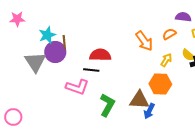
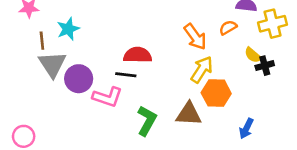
brown line: (64, 42) -> (42, 41), moved
purple circle: (55, 52) -> (79, 79), moved
yellow arrow: (166, 60) -> (202, 69), moved, size x1.5
blue arrow: (149, 111) -> (246, 128), moved

